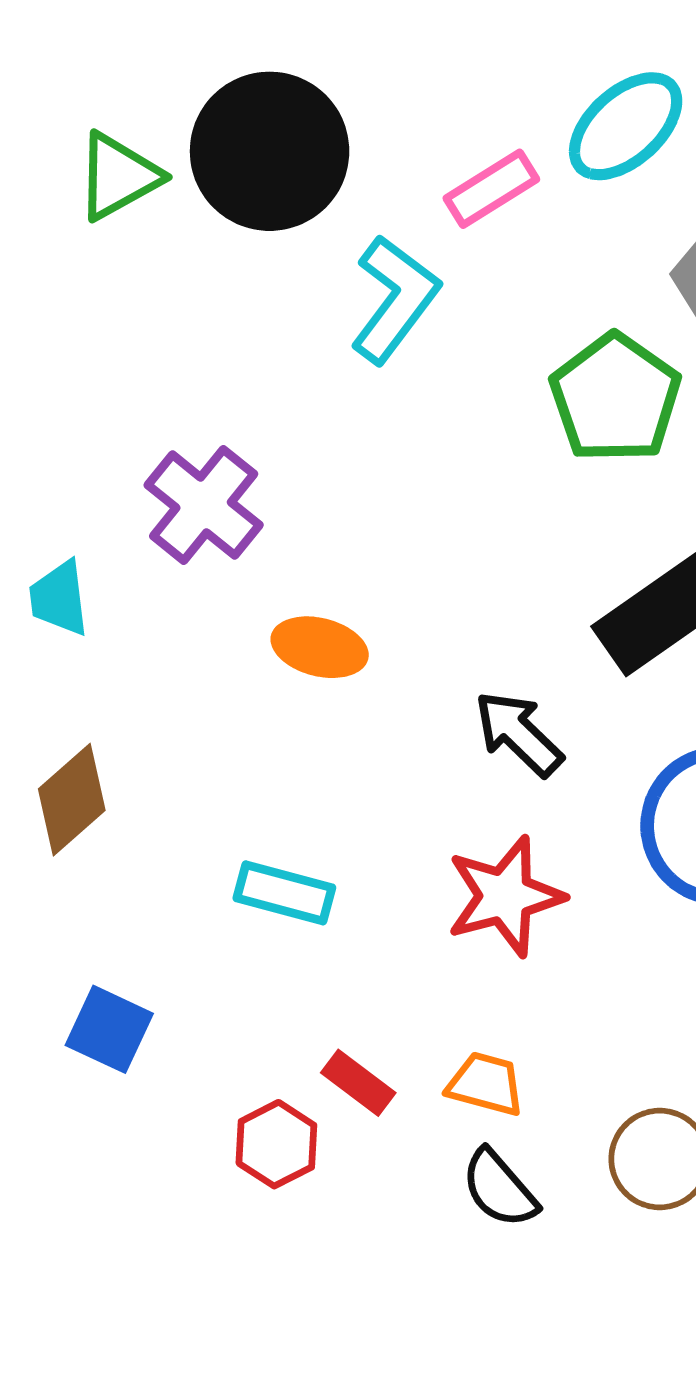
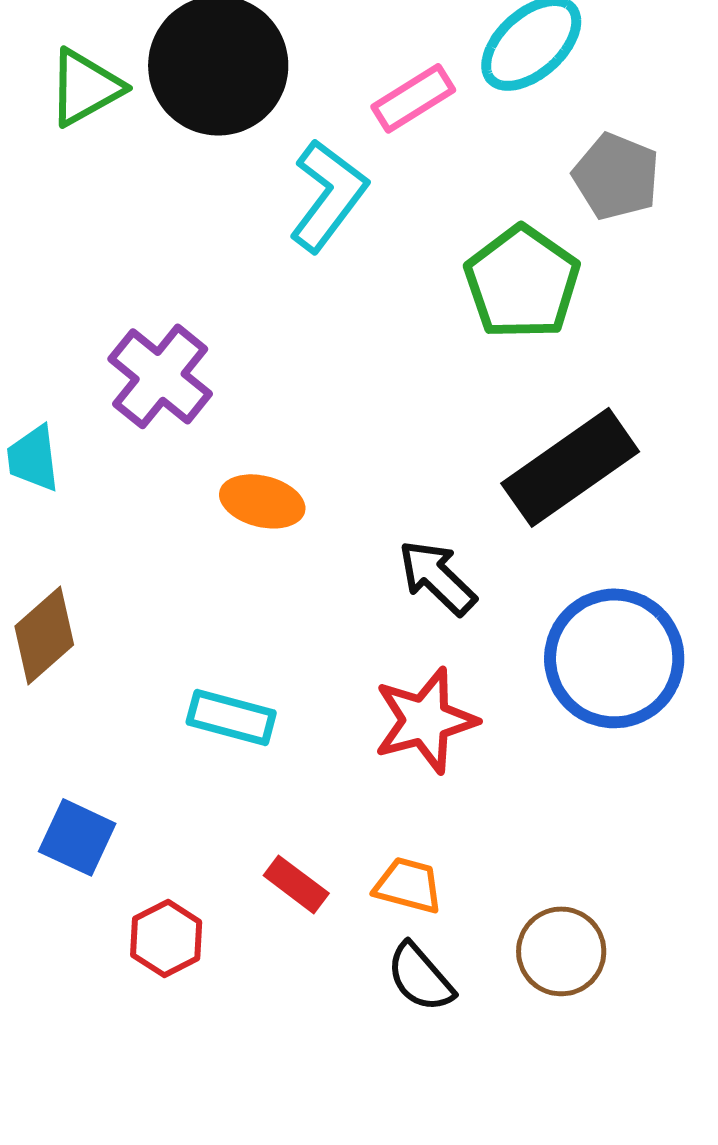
red hexagon: (276, 1144) -> (166, 938), moved

